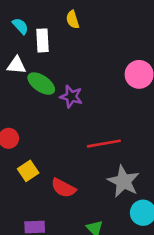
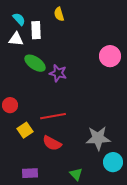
white triangle: (16, 65) -> (16, 39), moved
red line: (104, 144) -> (53, 116), moved
gray star: (123, 181) -> (98, 138), turned -30

